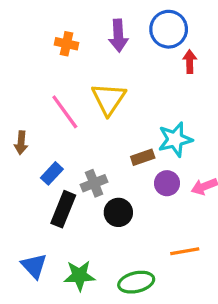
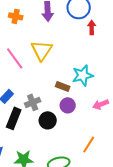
brown rectangle: (143, 157) -> (63, 86), turned 40
purple circle: (167, 183) -> (68, 105), moved
orange line: (185, 251) -> (89, 144), turned -48

